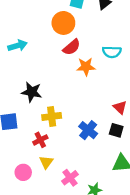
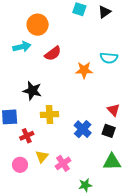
orange circle: (63, 23) -> (38, 25), moved
red semicircle: (72, 47) -> (53, 53), moved
red cross: (40, 140) -> (27, 136), moved
pink cross: (70, 178) -> (63, 163), moved

